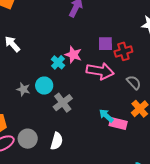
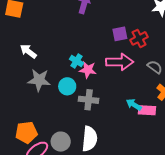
pink star: (73, 55) -> (88, 70), moved
gray star: (23, 89) -> (39, 80), moved, size x1.6
gray cross: (63, 103) -> (89, 100), turned -36
white semicircle: (57, 141) -> (90, 139), size x1.4

